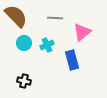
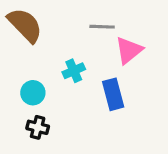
gray line: (55, 18) -> (102, 27), moved
cyan circle: (24, 43) -> (33, 93), moved

